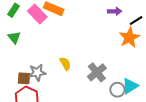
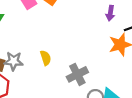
purple arrow: (115, 11) -> (110, 13), turned 88

